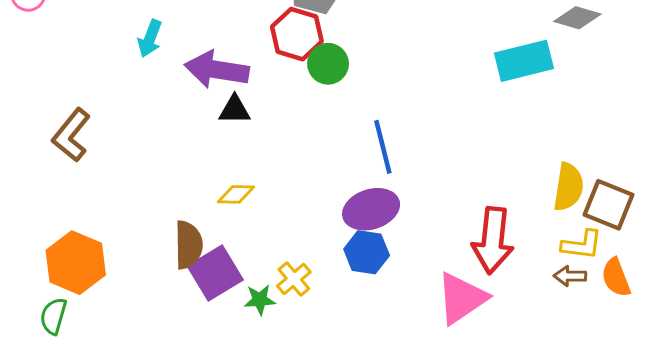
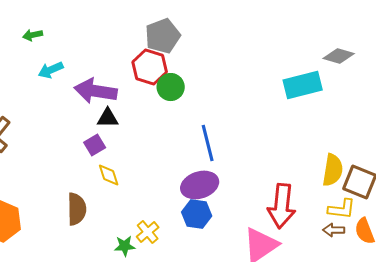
cyan arrow: (150, 39) -> (51, 70), turned 45
yellow diamond: (236, 194) -> (109, 175), turned 70
purple square: (215, 273) -> (95, 145), moved, size x0.6

